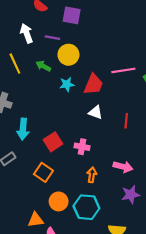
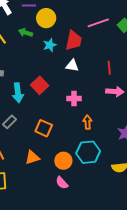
white triangle: (95, 112) -> (72, 66), moved
red square: (53, 142) -> (40, 85), moved
pink arrow: (123, 167) -> (115, 92), moved
orange circle: (59, 201) -> (63, 161), moved
orange triangle: (36, 220) -> (32, 157), moved

